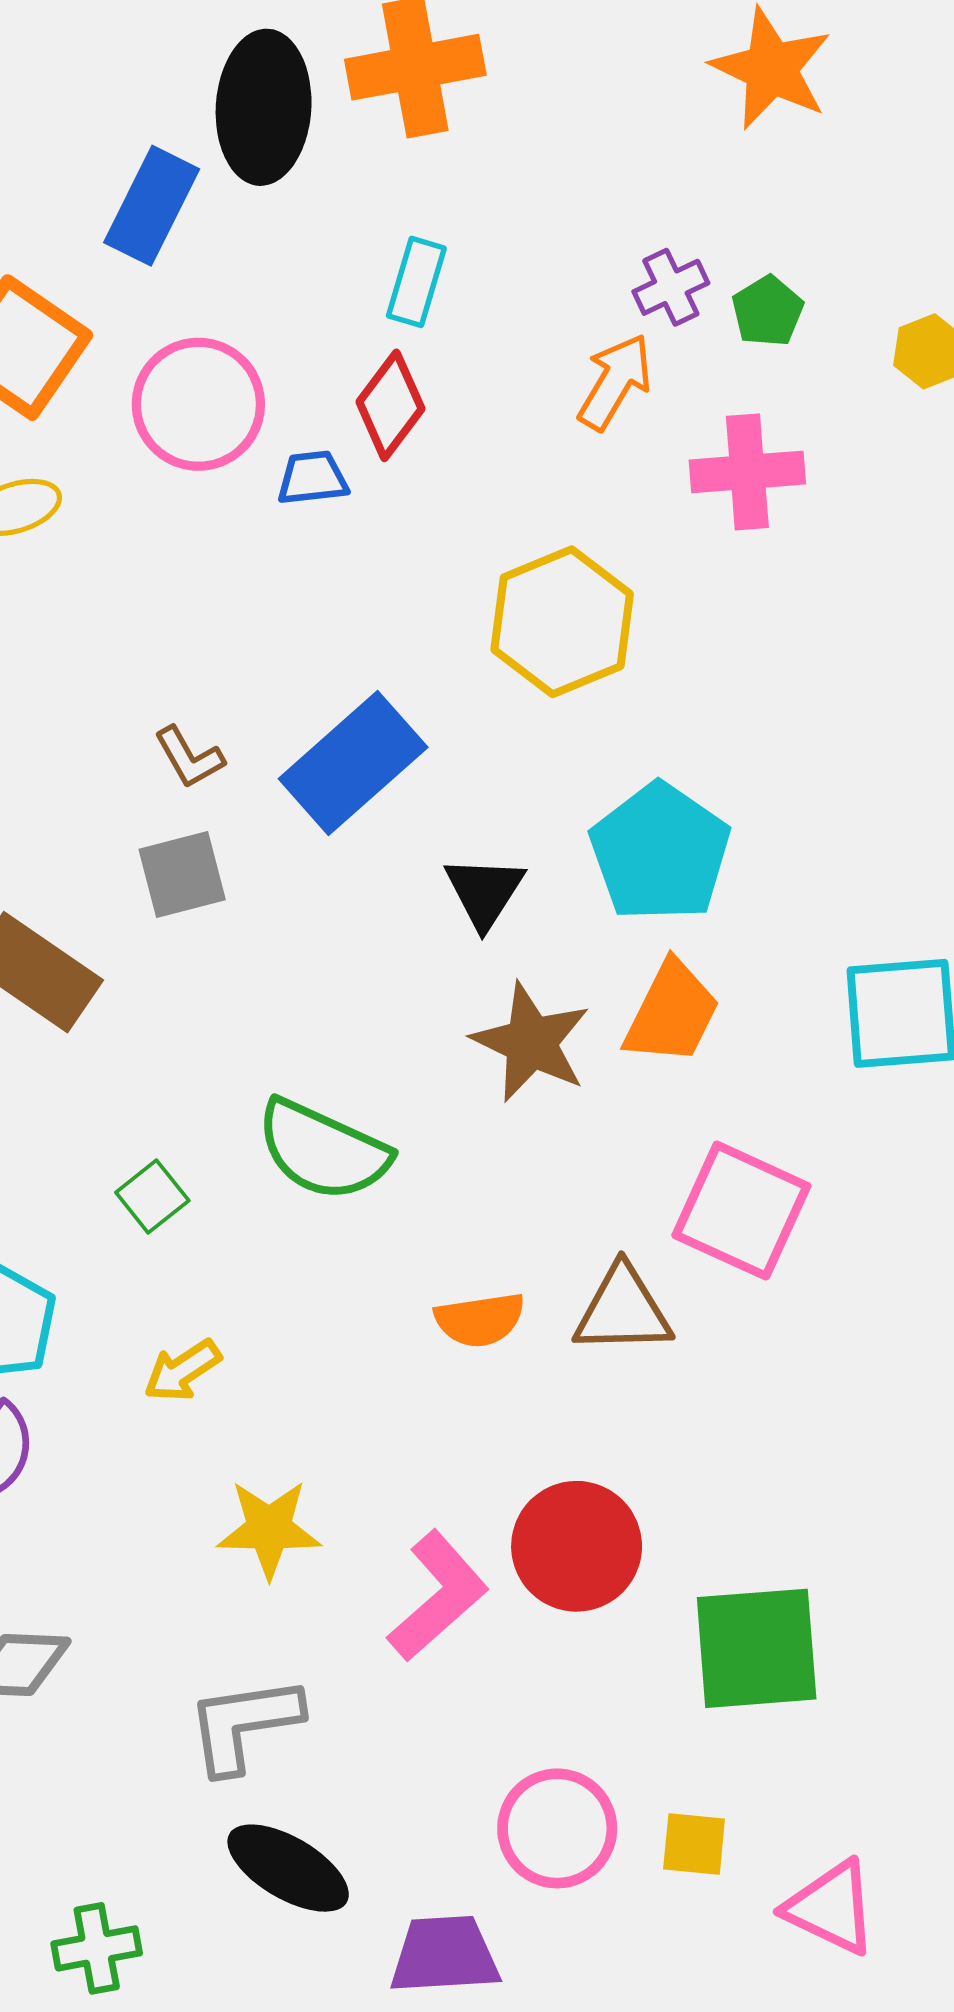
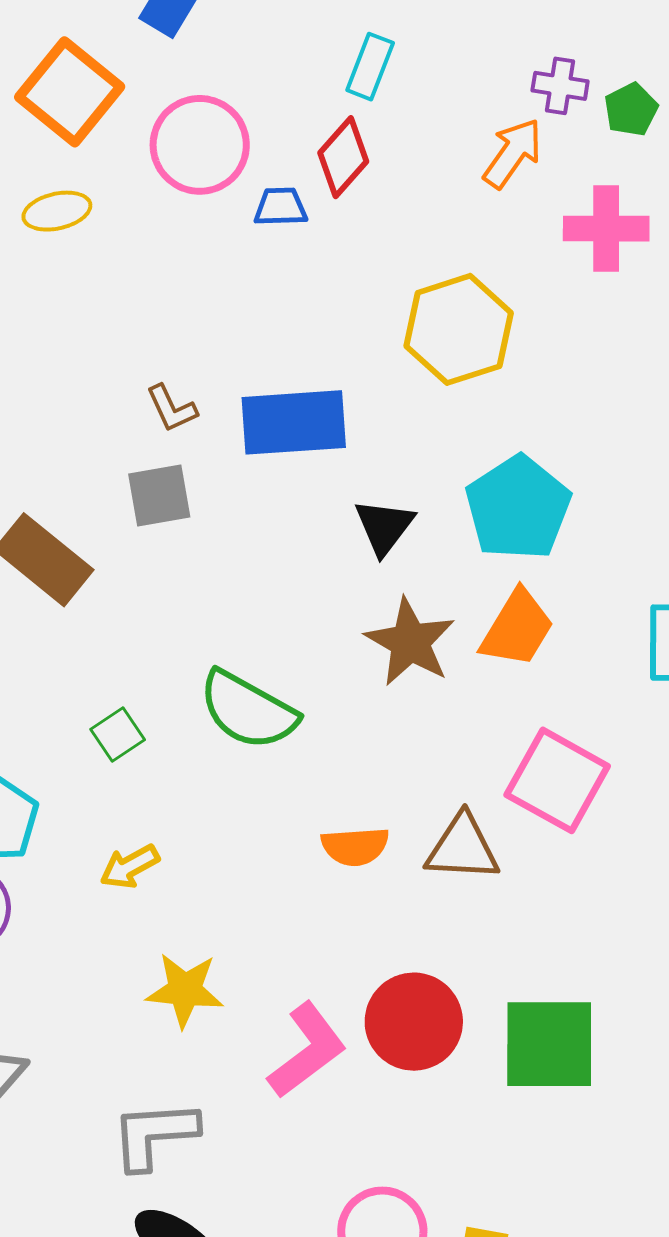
purple cross: (671, 287) -> (560, 86), turned 30
blue rectangle: (353, 763) -> (294, 422), turned 33
green square: (757, 1648) -> (549, 1044), moved

